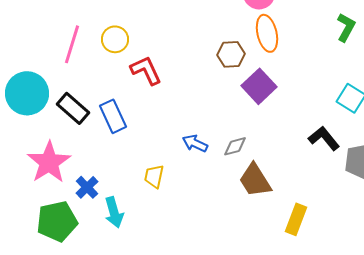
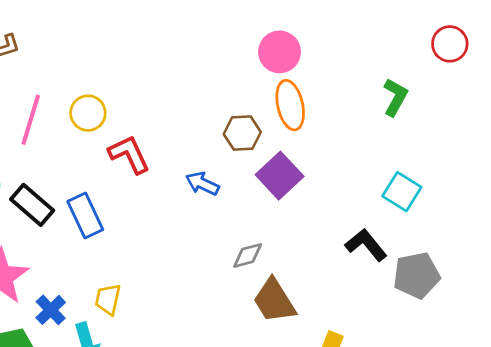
blue arrow: (195, 143) -> (202, 184), moved
yellow trapezoid: (154, 176) -> (108, 299), moved

